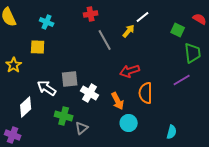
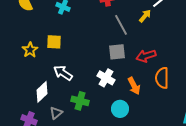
yellow square: (38, 47) -> (54, 42), moved
gray square: (70, 79) -> (117, 52), moved
cyan circle: (129, 123) -> (120, 109), moved
gray triangle: (82, 128) -> (56, 113), moved

